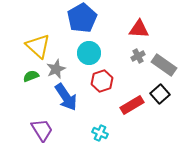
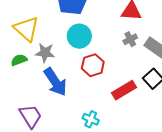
gray star: (56, 69) -> (45, 53), turned 30

